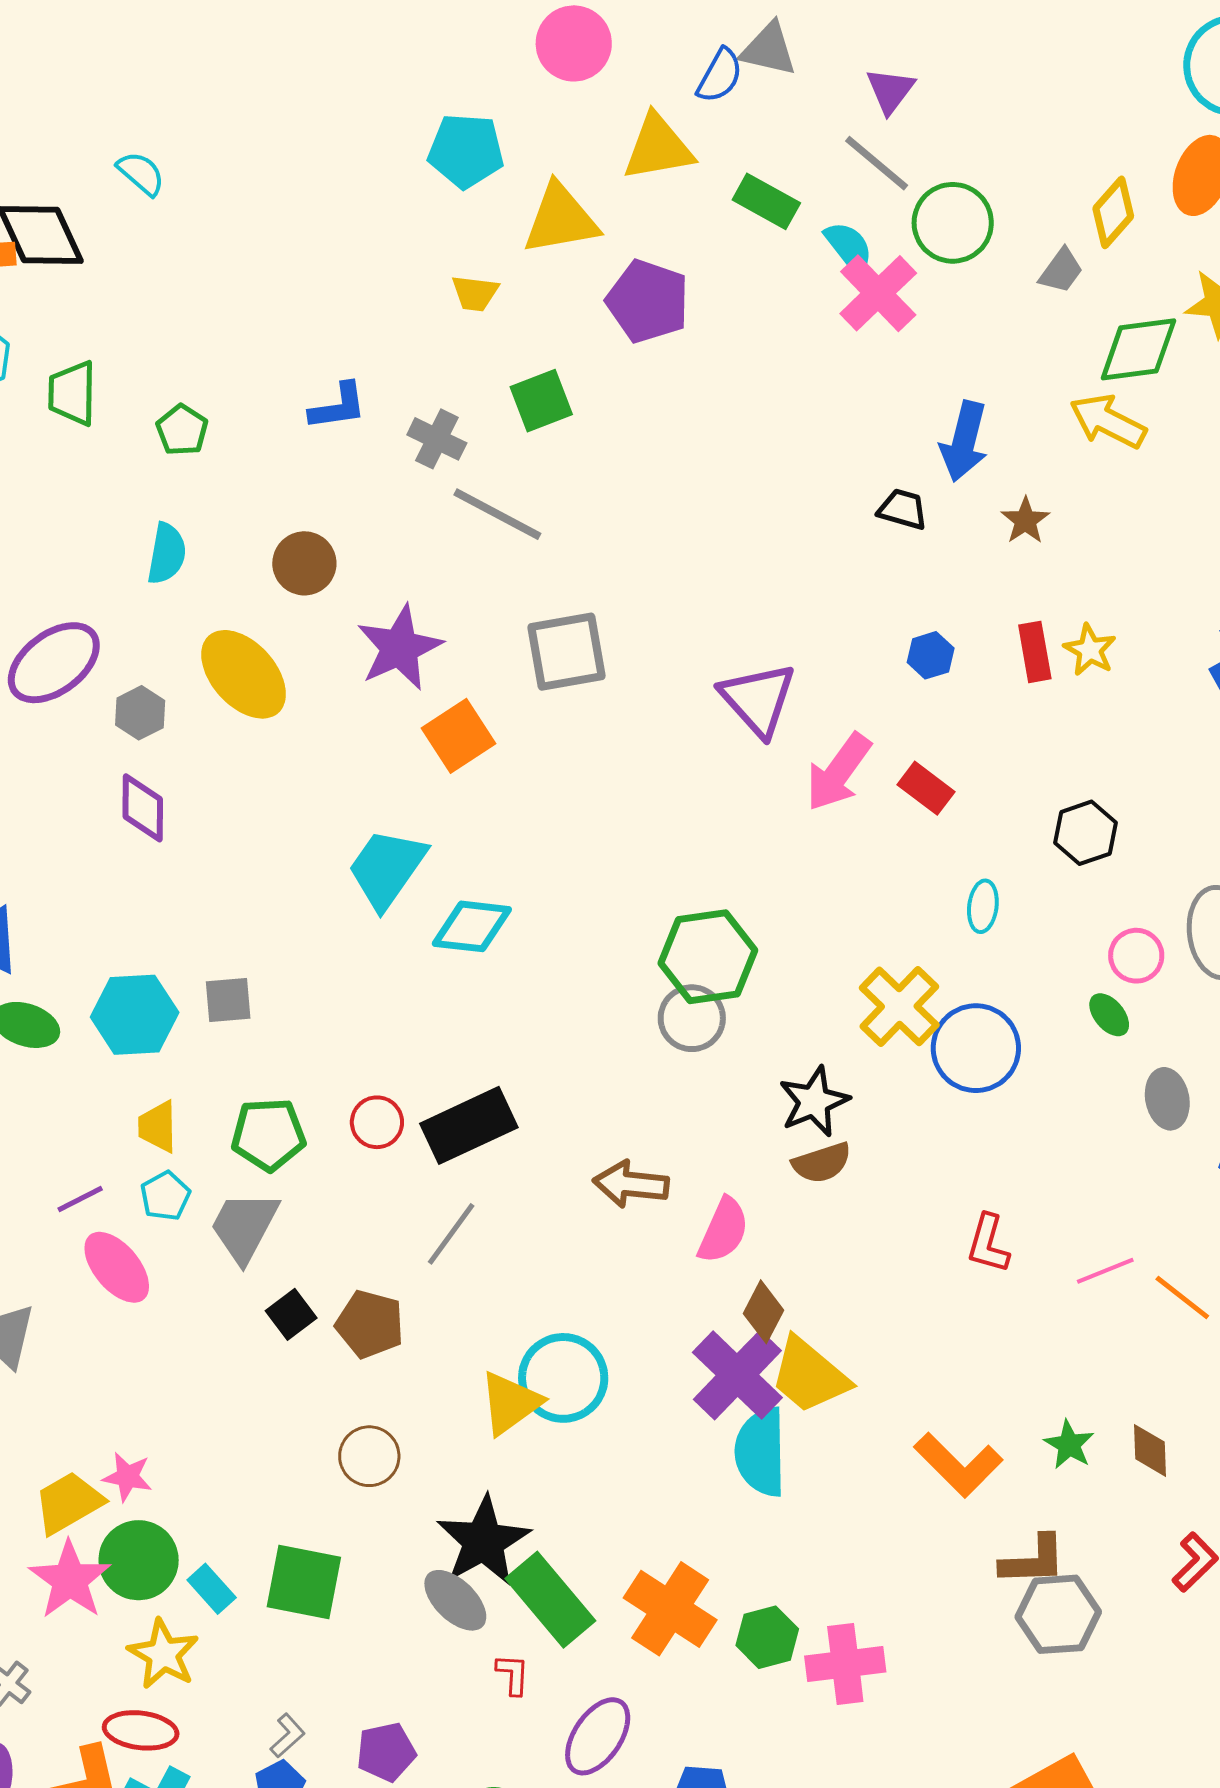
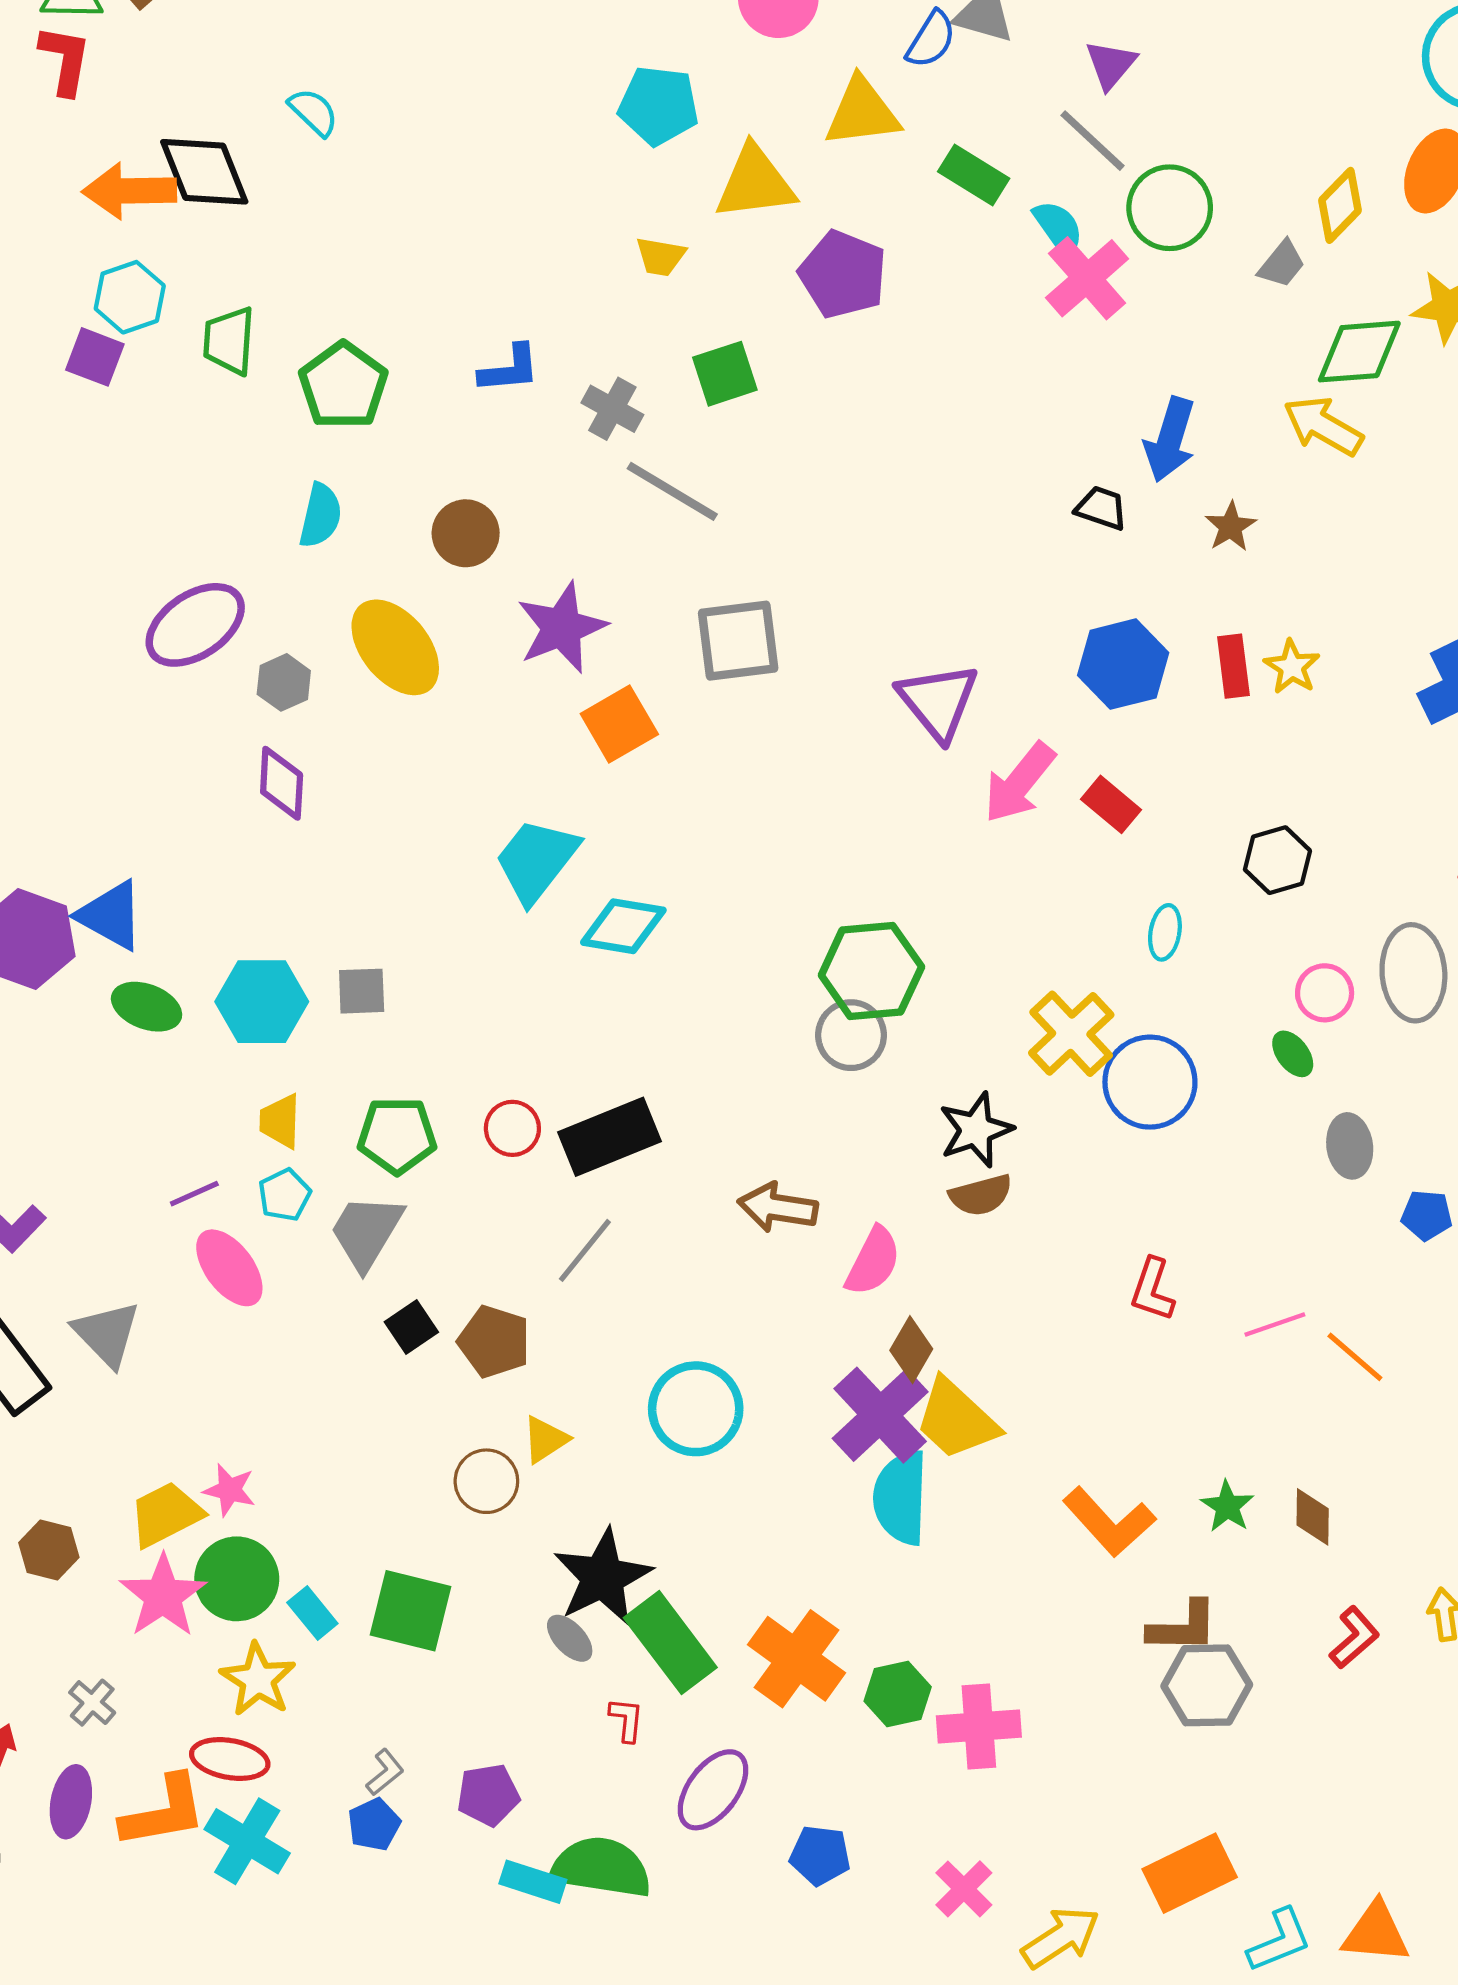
green pentagon: (182, 430) -> (343, 386), size x1.6
blue hexagon: (931, 655) -> (1123, 664), size x1.8
yellow triangle: (510, 1403) -> (545, 1439), moved, size x0.7
gray ellipse: (455, 1600) -> (570, 1638), size x0.7

